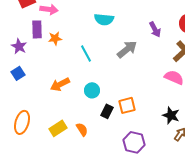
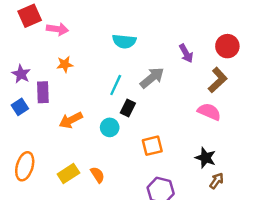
purple rectangle: (37, 29) -> (43, 92), moved
cyan line: (86, 53) -> (116, 85), moved, turned 54
black rectangle: (107, 111) -> (128, 108), moved

